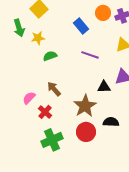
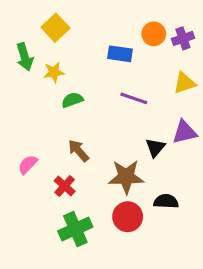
blue rectangle: (81, 26) -> (120, 54), turned -42
black triangle: (104, 87) -> (155, 148), turned -48
pink semicircle: (29, 98) -> (28, 164), moved
brown star: (85, 106) -> (126, 177), turned 30

